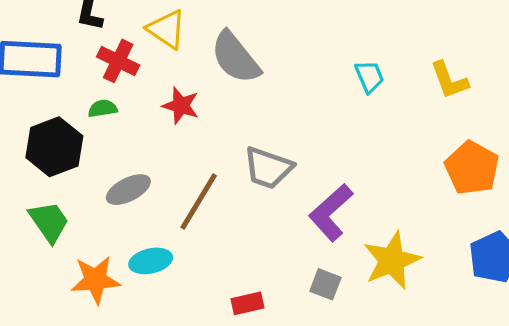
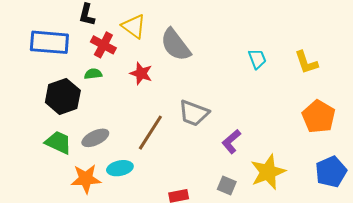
gray ellipse: (128, 190) -> (95, 138), moved
purple L-shape: (331, 212) -> (231, 142), size x0.7
green trapezoid: (49, 222) -> (58, 142), turned -32

